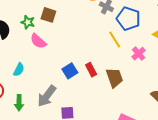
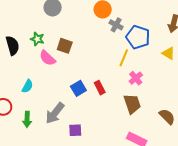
brown square: (48, 15) -> (65, 46), moved
yellow line: (115, 40) -> (124, 58), turned 54
pink cross: (139, 54) -> (136, 78), moved
brown trapezoid: (114, 78) -> (132, 104), moved

